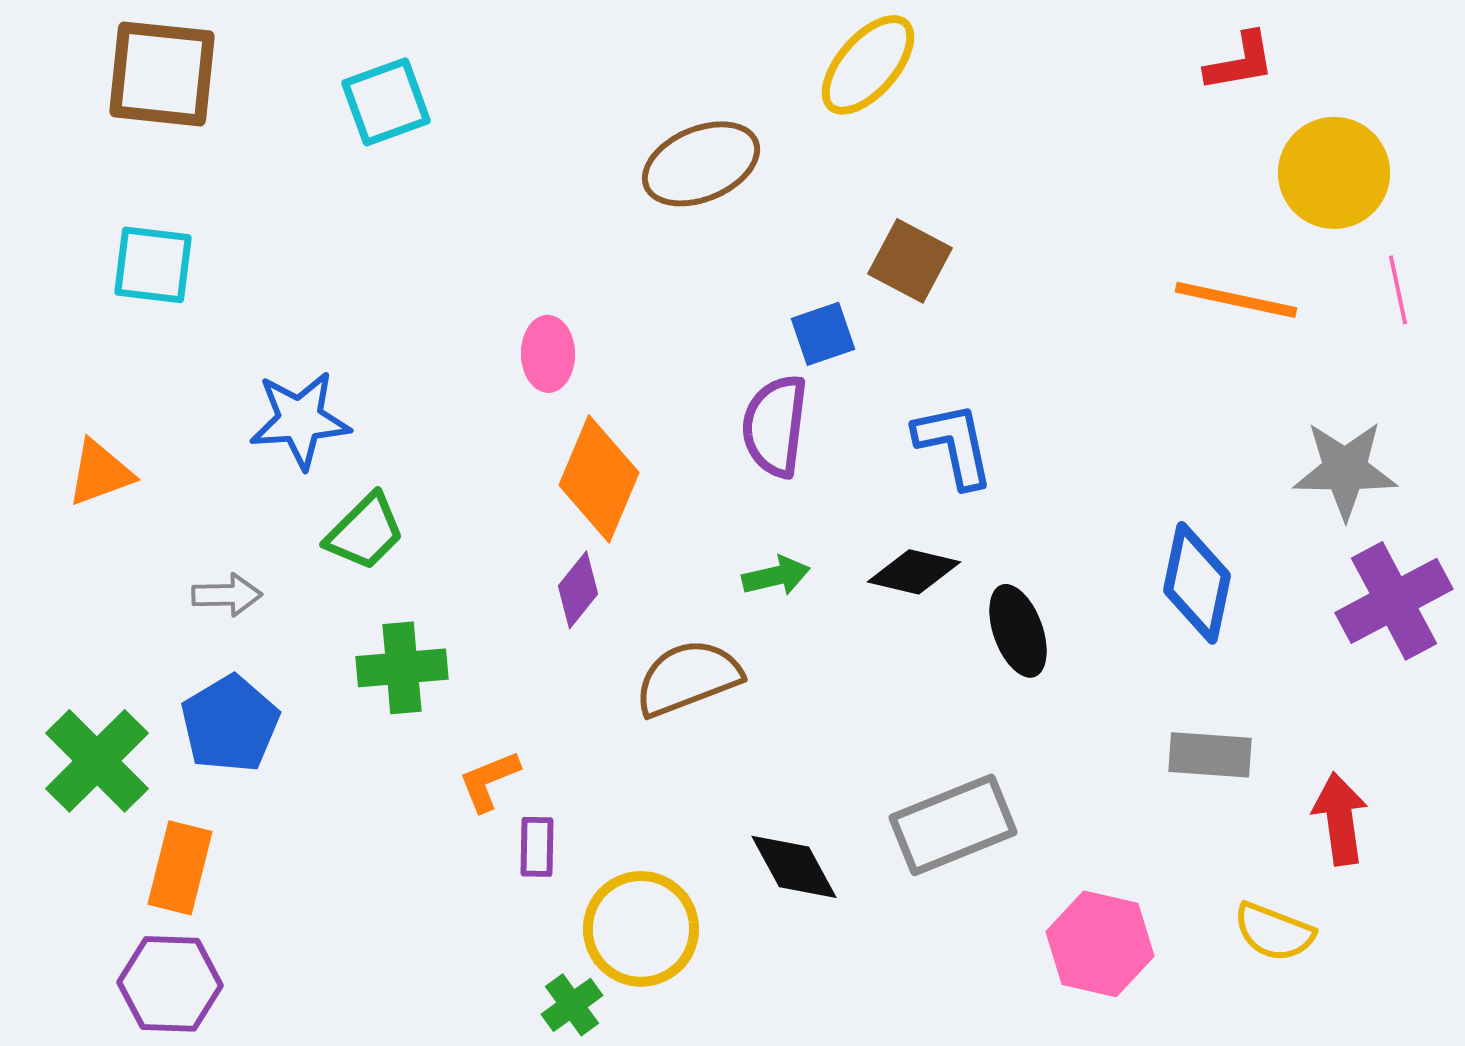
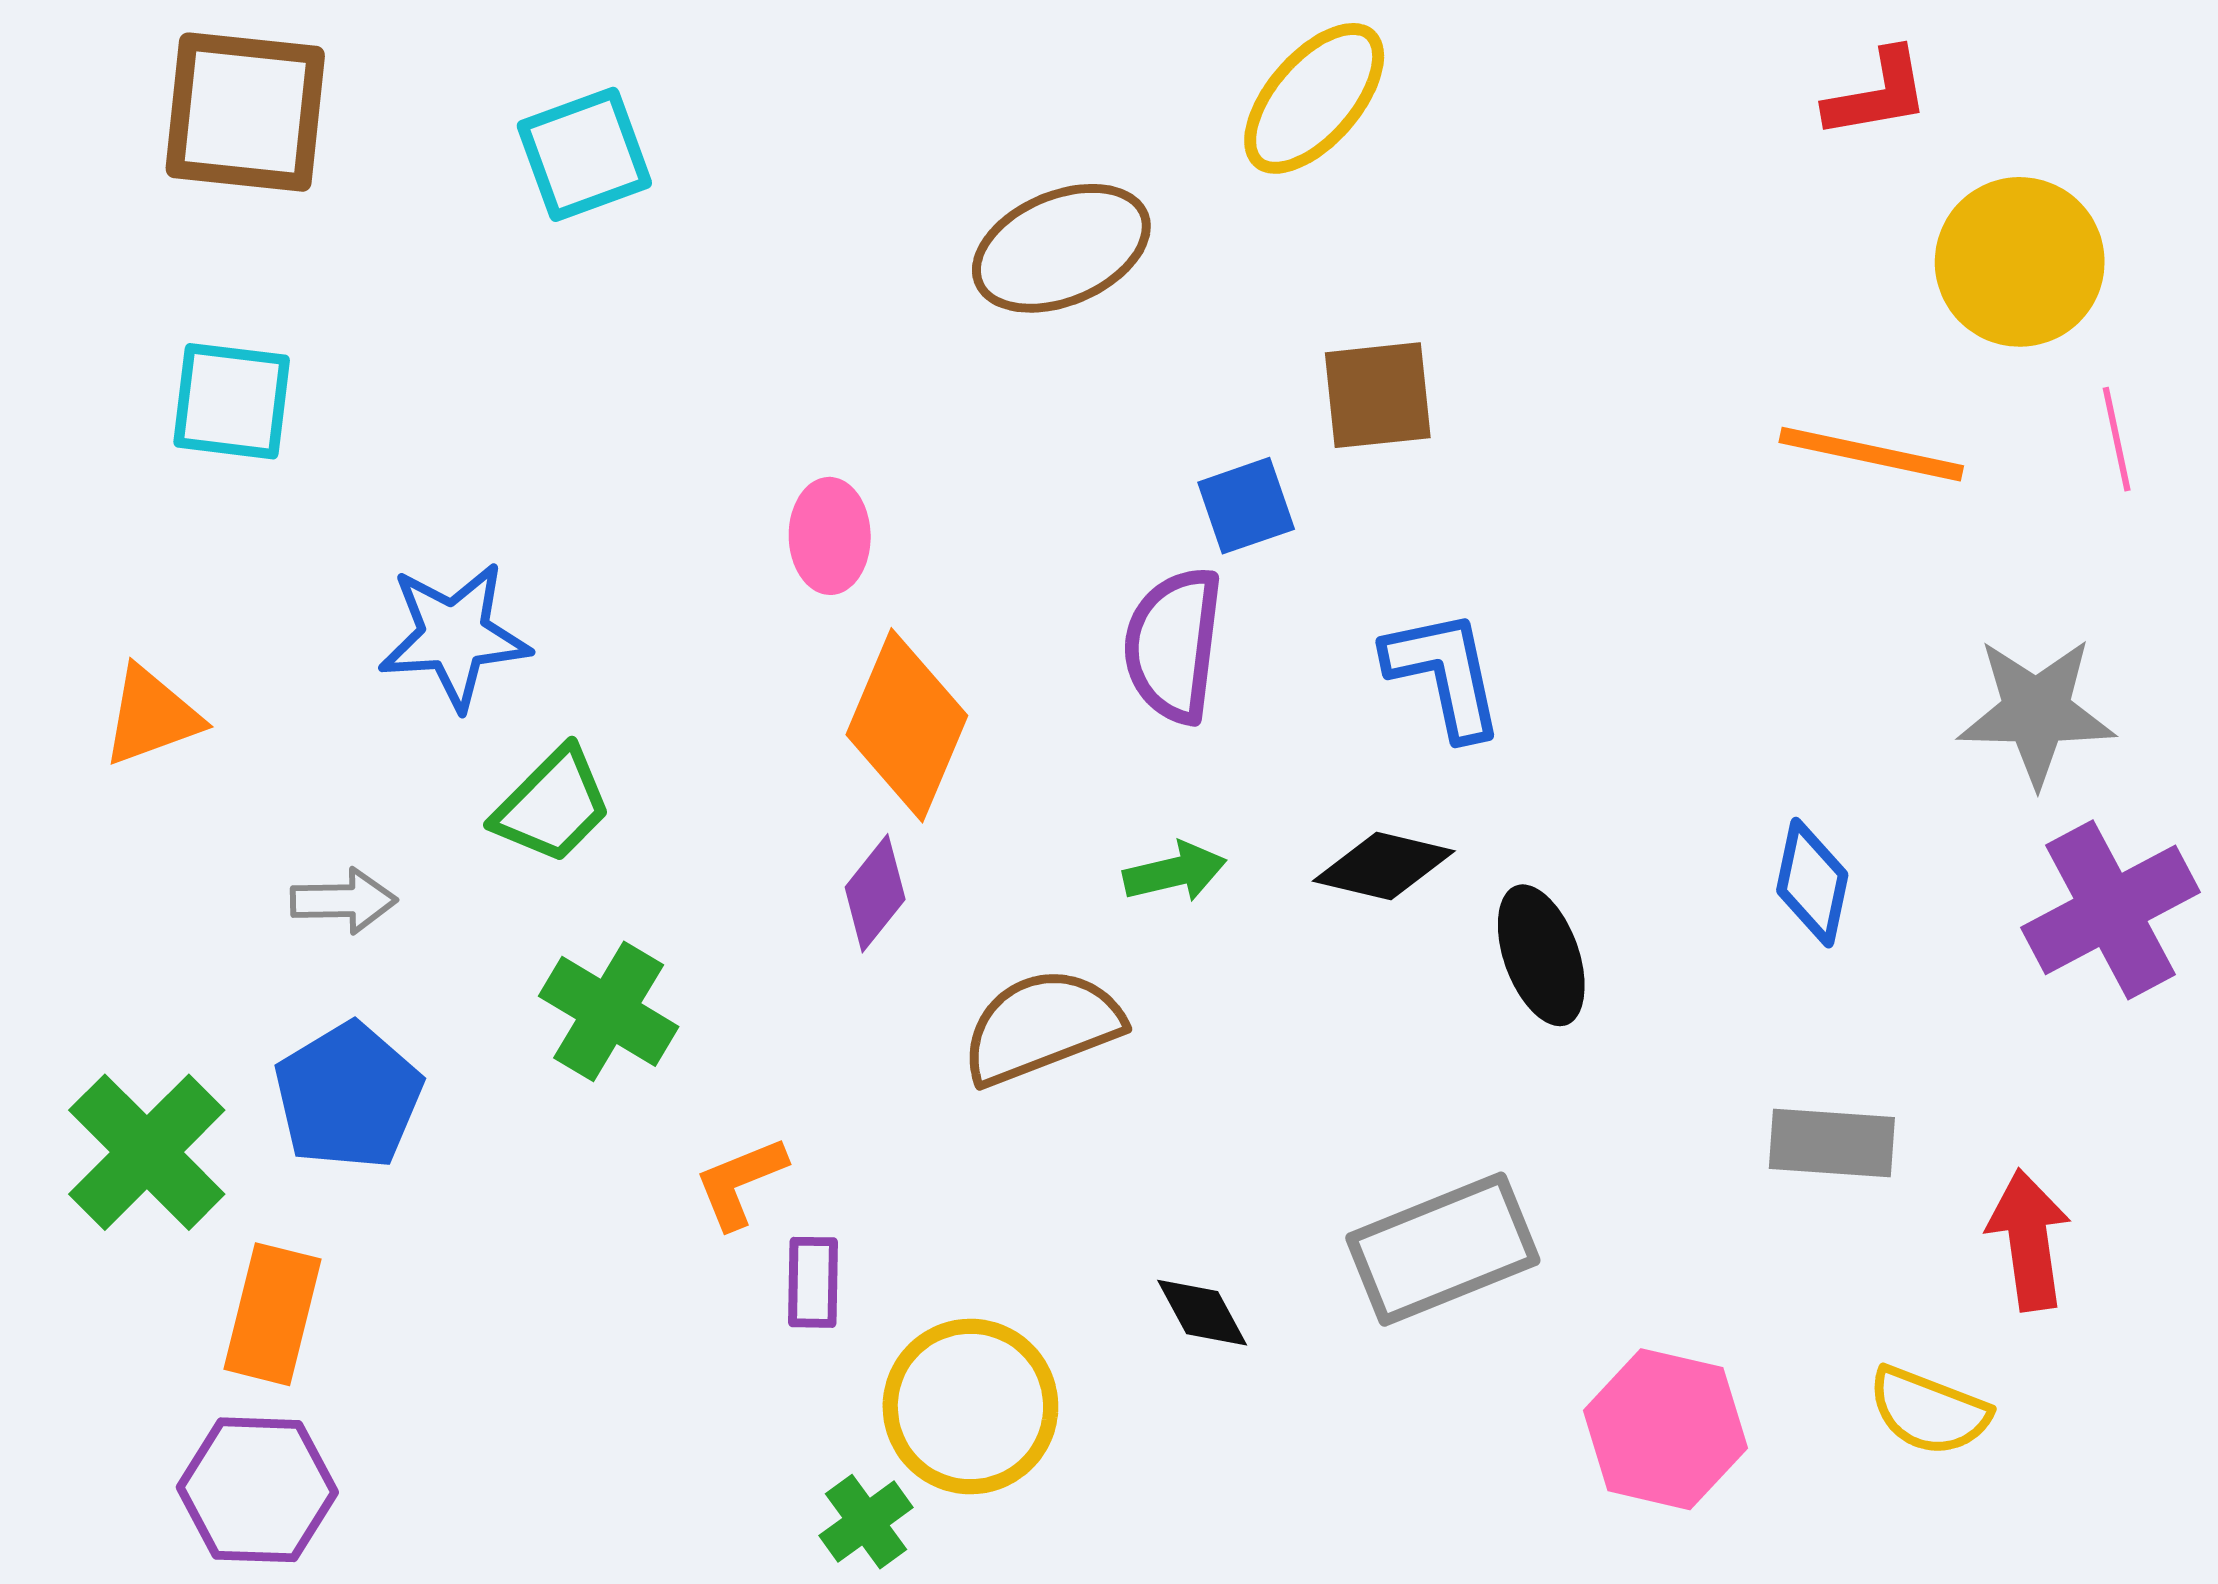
brown square: (910, 261) -> (1378, 395), turned -34
blue diamond: (1197, 583) -> (1812, 883), size x0.7
green cross: (402, 668) -> (609, 1011), turned 36
black diamond: (794, 867) -> (1202, 1313), size x0.7

